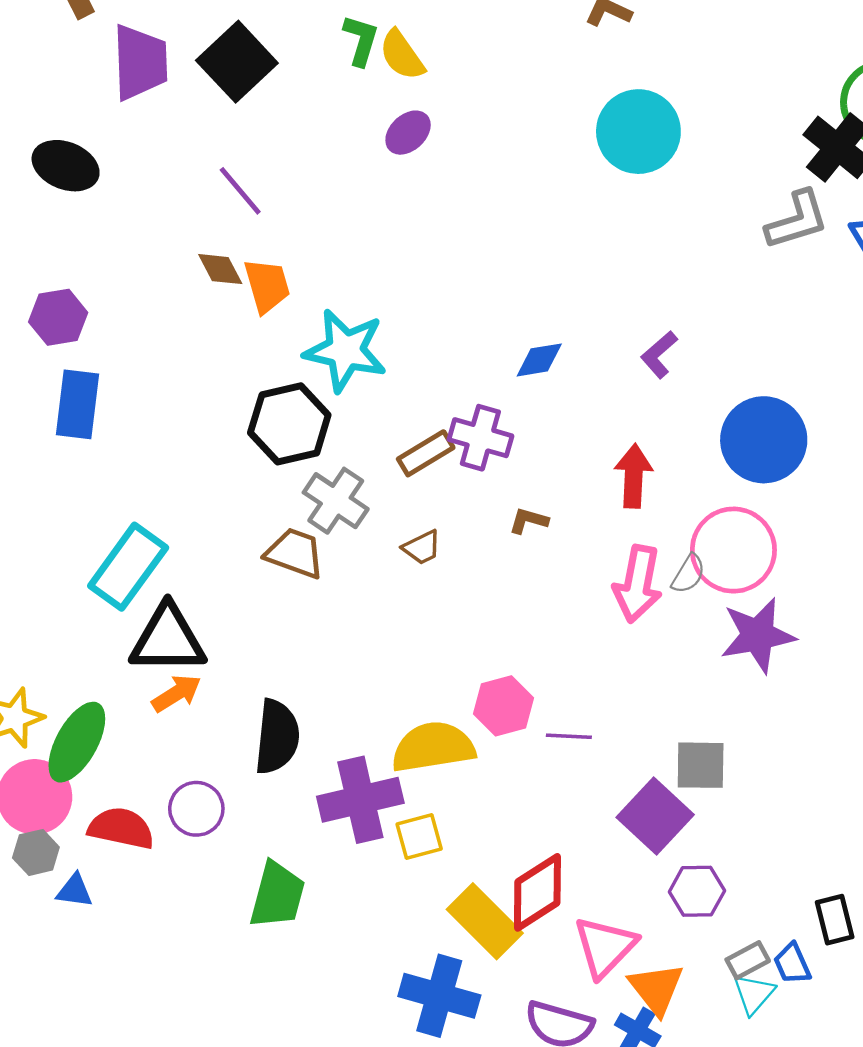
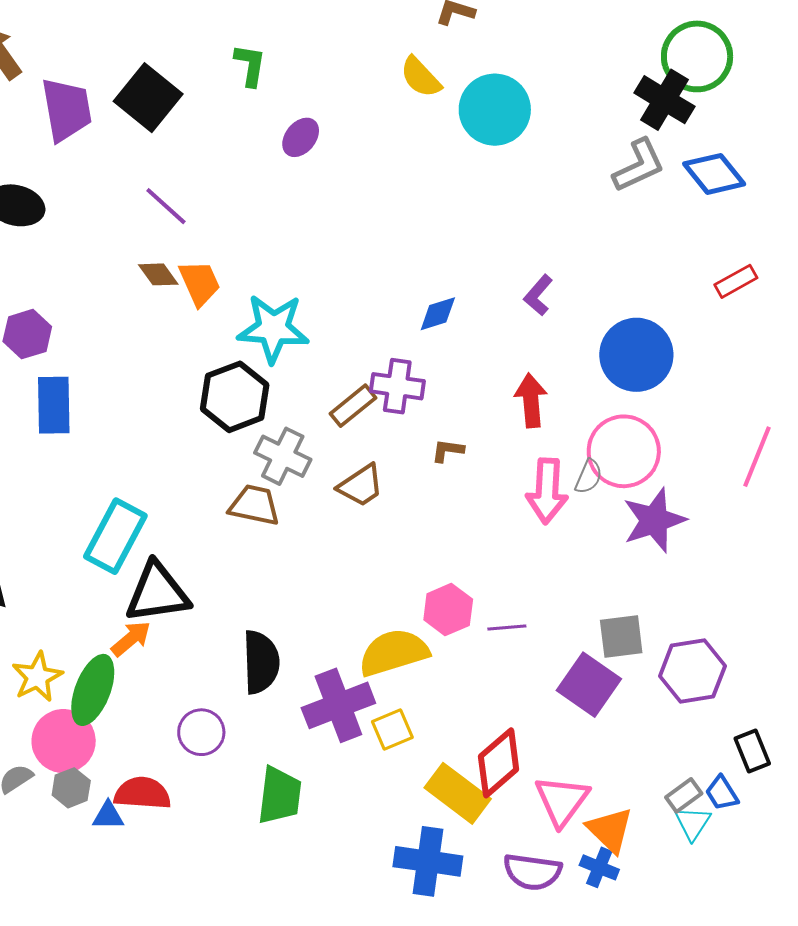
yellow semicircle: (402, 55) -> (421, 77), moved
brown trapezoid: (422, 547) -> (361, 485), size x1.4
orange arrow: (176, 693) -> (131, 639), moved
red semicircle: (121, 828) -> (142, 793), moved
purple hexagon: (697, 891) -> (692, 671), moved, size x1.4

